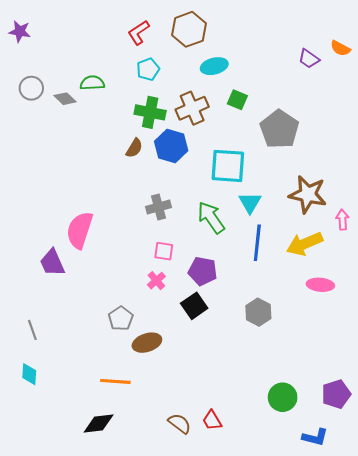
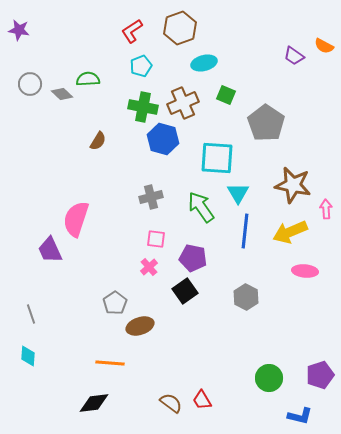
brown semicircle: (134, 148) -> (98, 141), moved

